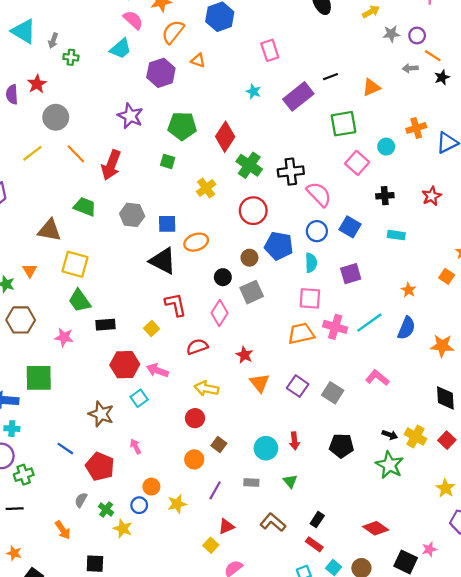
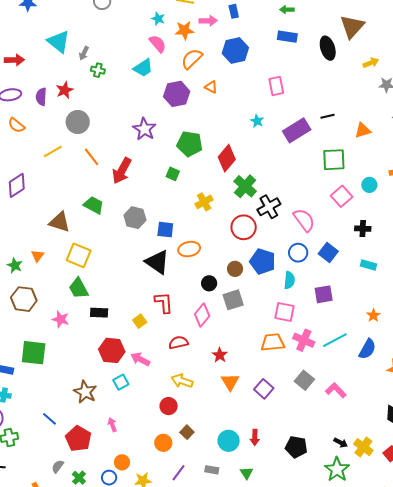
black cross: (291, 172) -> (269, 207), moved, turned -30
gray square: (333, 393) -> (304, 380), moved

